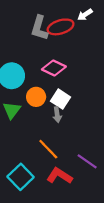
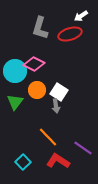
red ellipse: (61, 27) -> (70, 34), moved
pink diamond: (54, 68) -> (34, 64), moved
cyan square: (21, 177) -> (23, 162), size x0.7

